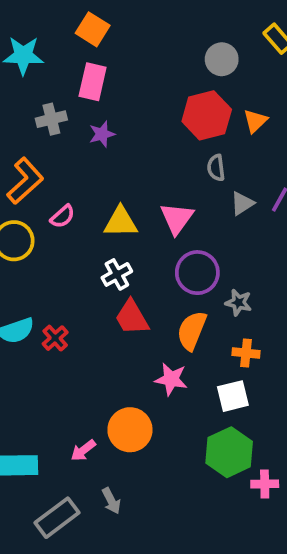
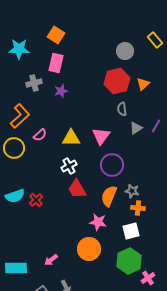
gray star: (239, 302) -> (132, 191), moved
orange circle: (130, 430) -> (89, 249), moved
pink cross: (265, 484) -> (148, 278), turned -32

